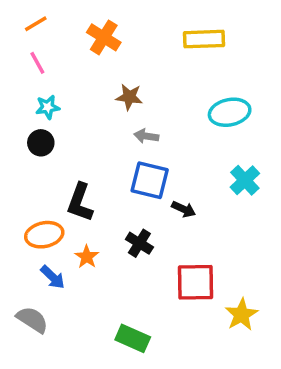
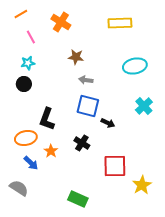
pink line: (37, 63) -> (31, 37), moved

